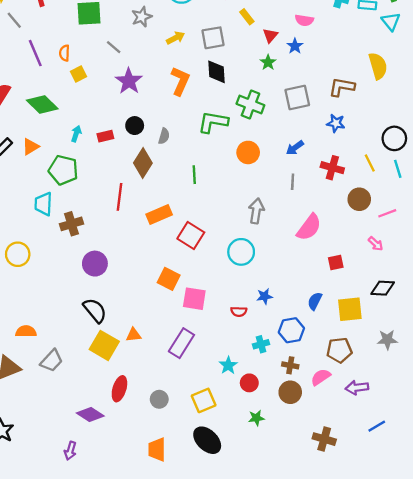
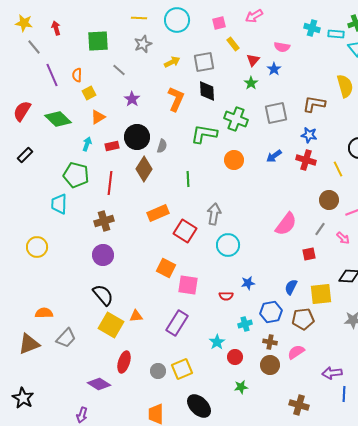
purple star: (129, 81) -> (132, 99), size x0.7
black circle: (135, 126) -> (137, 137), size x1.6
orange triangle: (31, 147) -> (98, 117), moved
red cross: (332, 168) -> (306, 160), moved
gray line: (293, 182) -> (320, 229), moved, turned 32
red line: (119, 197) -> (110, 183), moved
gray arrow: (256, 211) -> (214, 214), moved
brown cross: (71, 224) -> (104, 221), moved
brown pentagon: (339, 350) -> (303, 319), moved
purple arrow: (357, 388) -> (332, 373), moved
yellow square: (204, 400) -> (182, 369), moved
blue line: (377, 426) -> (344, 394), turned -56

